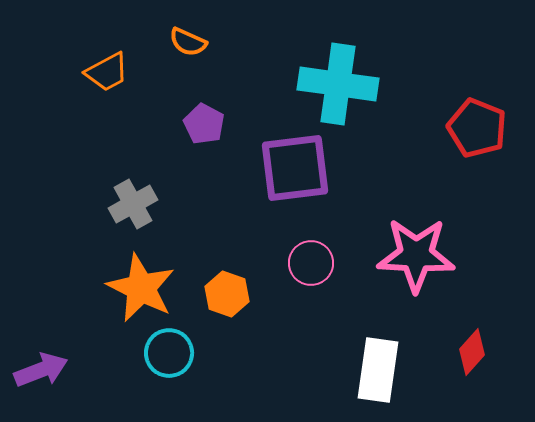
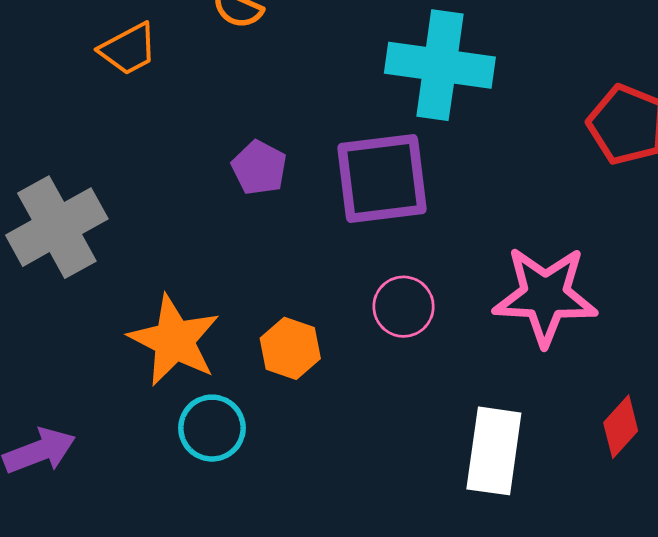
purple pentagon: (204, 124) -> (259, 168), moved
gray cross: (133, 204) -> (57, 227), moved, size x1.5

